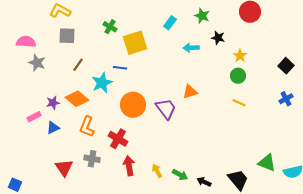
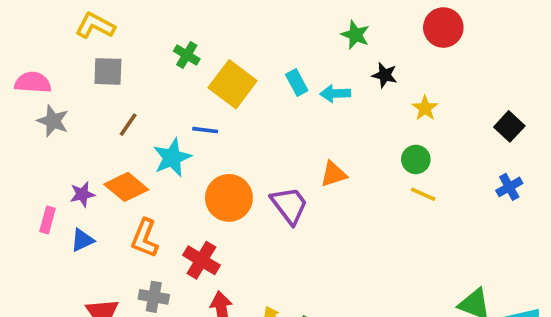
cyan rectangle: (170, 23) -> (297, 82), moved, turned -64
yellow square: (135, 43) -> (233, 84), turned -35
green circle: (238, 76) -> (416, 159), moved
pink rectangle: (34, 117) -> (48, 220), turned -48

